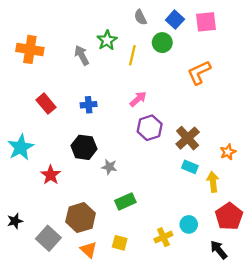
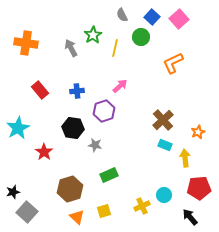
pink square: (206, 22) -> (179, 19), turned -36
purple hexagon: (150, 128) -> (104, 111), moved
red pentagon: (229, 216) -> (199, 188), turned 30
gray square: (48, 238) -> (27, 212), moved
yellow square: (120, 243) -> (104, 211), turned -32

